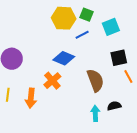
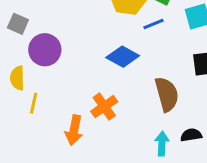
orange cross: (52, 81) -> (104, 107), moved
orange arrow: (31, 98) -> (74, 130), moved

